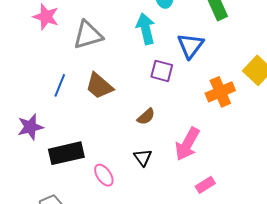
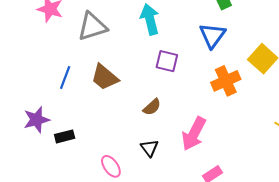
blue triangle: (190, 46) -> (212, 35), moved
black rectangle: (66, 153) -> (65, 136), moved, size x0.6

